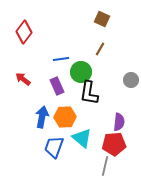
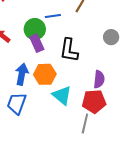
blue line: (61, 59) -> (53, 16), moved
green circle: (81, 72) -> (35, 29), moved
blue trapezoid: (54, 147) -> (17, 103), moved

